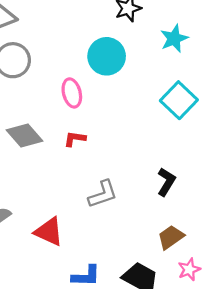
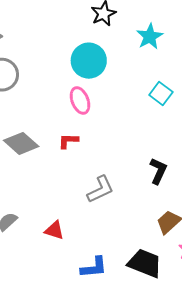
pink ellipse: (72, 93) -> (80, 100), moved
cyan square: (179, 100) -> (161, 93), size x0.7
red triangle: (49, 232) -> (54, 230), size x0.7

